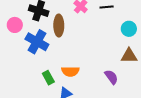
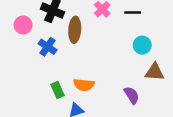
cyan circle: (129, 29) -> (142, 45), moved
blue cross: (37, 42) -> (48, 47), size x0.7

